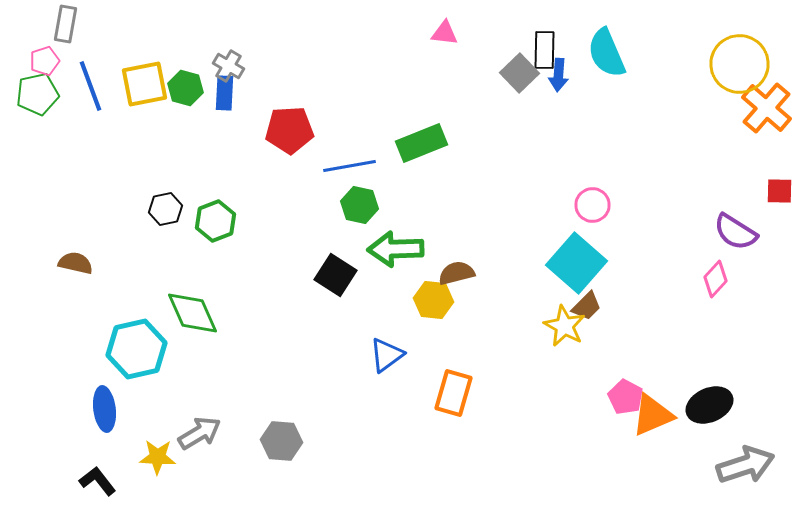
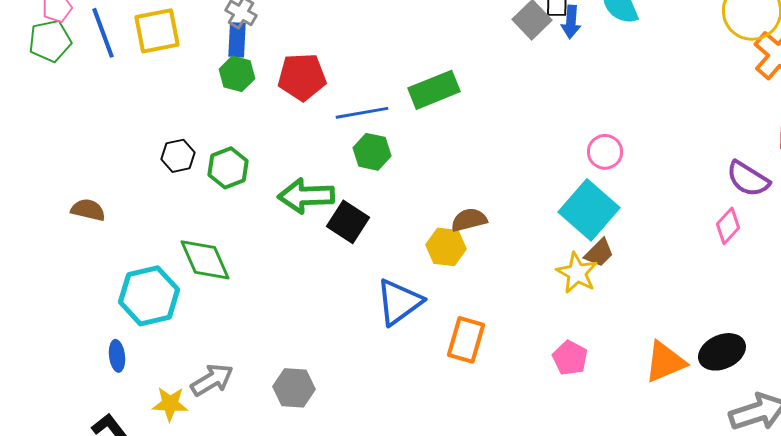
green hexagon: (186, 88) -> (237, 74), moved
green arrow: (396, 249) -> (306, 196), moved
blue triangle: (386, 355) -> (399, 302), size x1.4
pink pentagon: (626, 397) -> (570, 358), moved
blue ellipse: (104, 409) -> (117, 356), size x0.7

